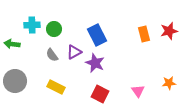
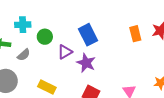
green circle: (54, 29) -> (45, 37), moved
gray semicircle: (52, 55) -> (24, 55), moved, turned -96

